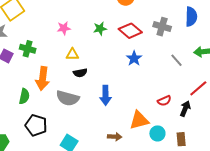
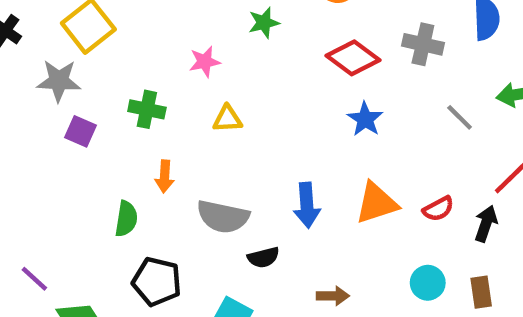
green star: (100, 29) -> (264, 23), moved
green cross: (28, 49) -> (147, 109), moved
black semicircle: (80, 73) -> (263, 257), moved
orange arrow: (43, 78) -> (165, 176), size x0.6
orange triangle: (139, 120) -> (376, 203), moved

